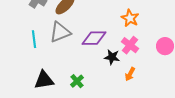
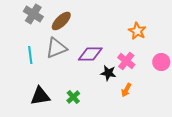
orange star: (130, 18) -> (137, 31), moved

